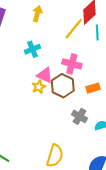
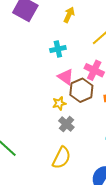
yellow star: (39, 87) -> (59, 103), moved
gray cross: (79, 116) -> (66, 124), moved

